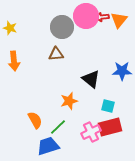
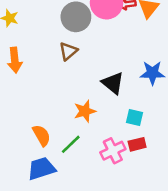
brown triangle: (56, 54) -> (68, 51), turned -35
red rectangle: (110, 127) -> (137, 144), size x0.6
blue trapezoid: (48, 146) -> (41, 169), moved

